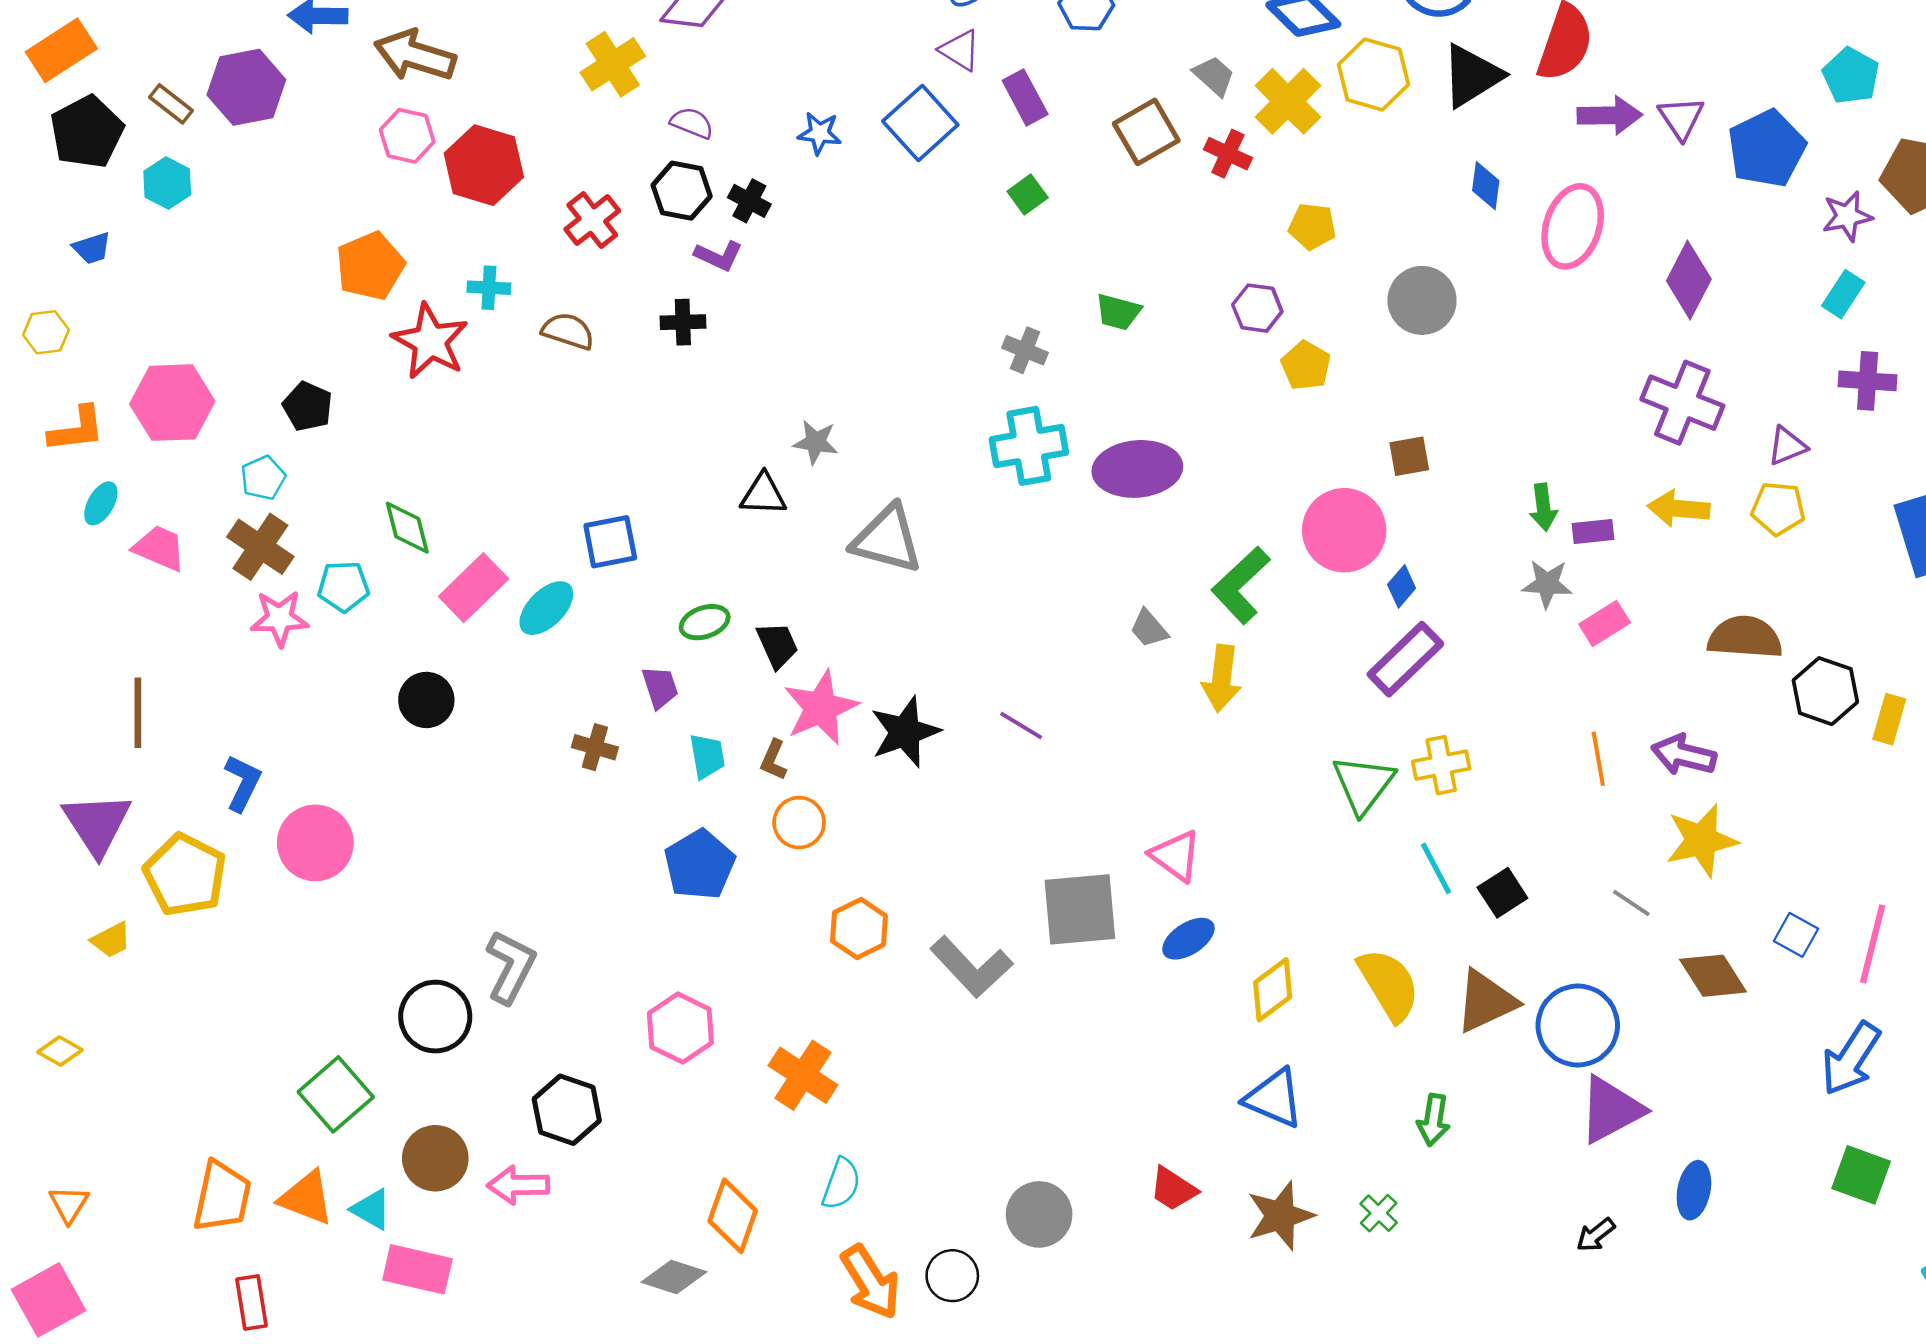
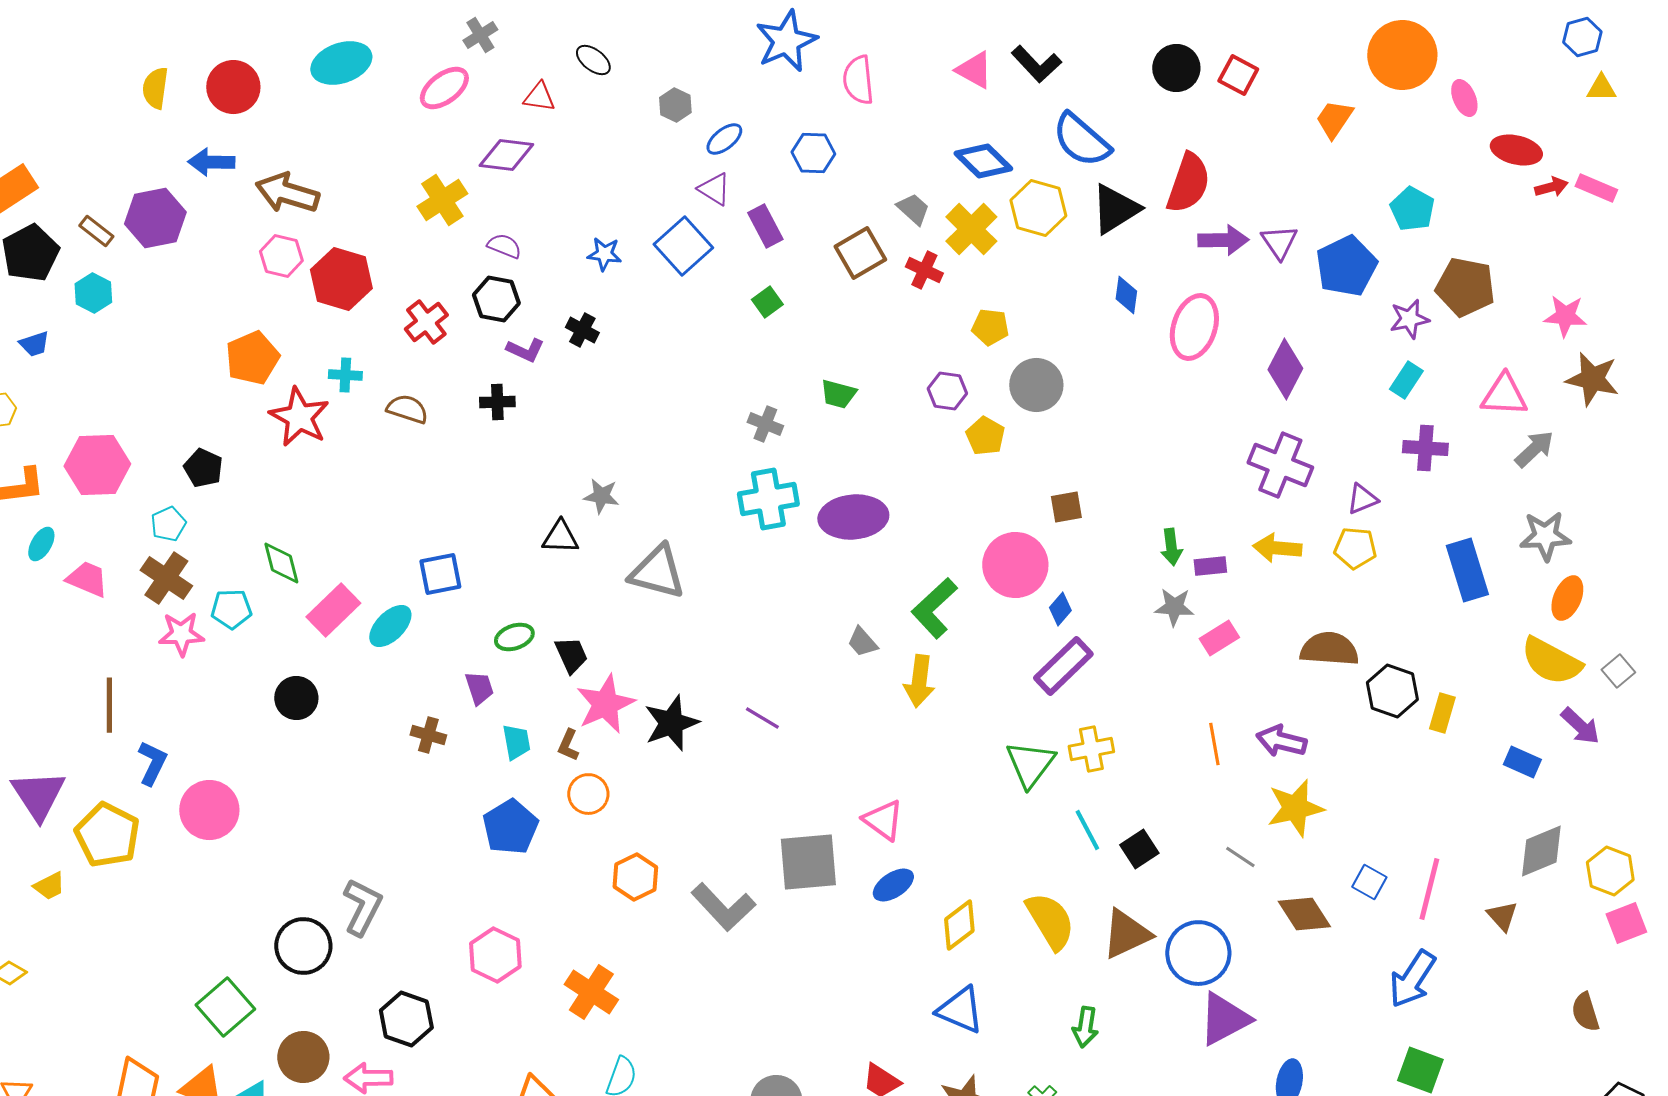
black cross: (749, 201) -> (582, 330), moved
gray circle: (1422, 300) -> (1036, 385), moved
brown line: (138, 713) -> (109, 705), moved

